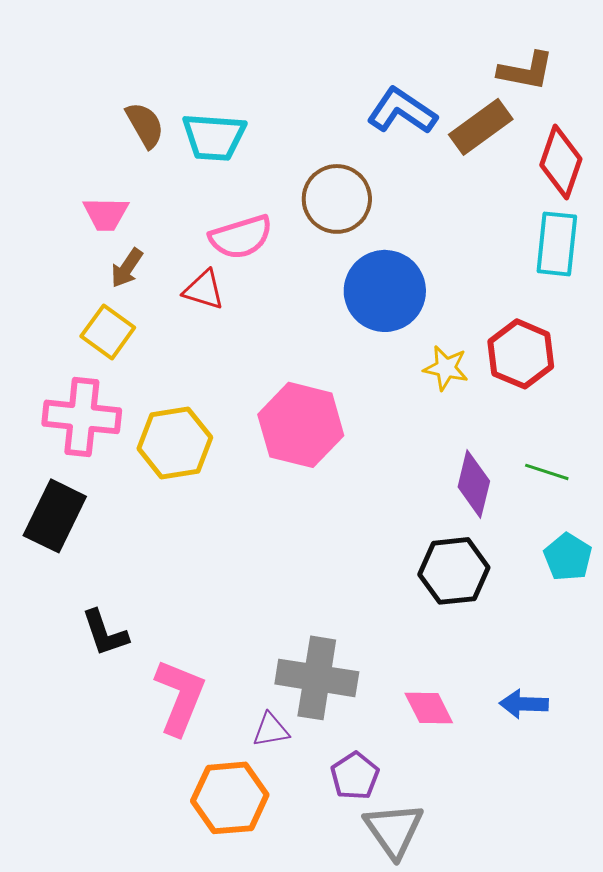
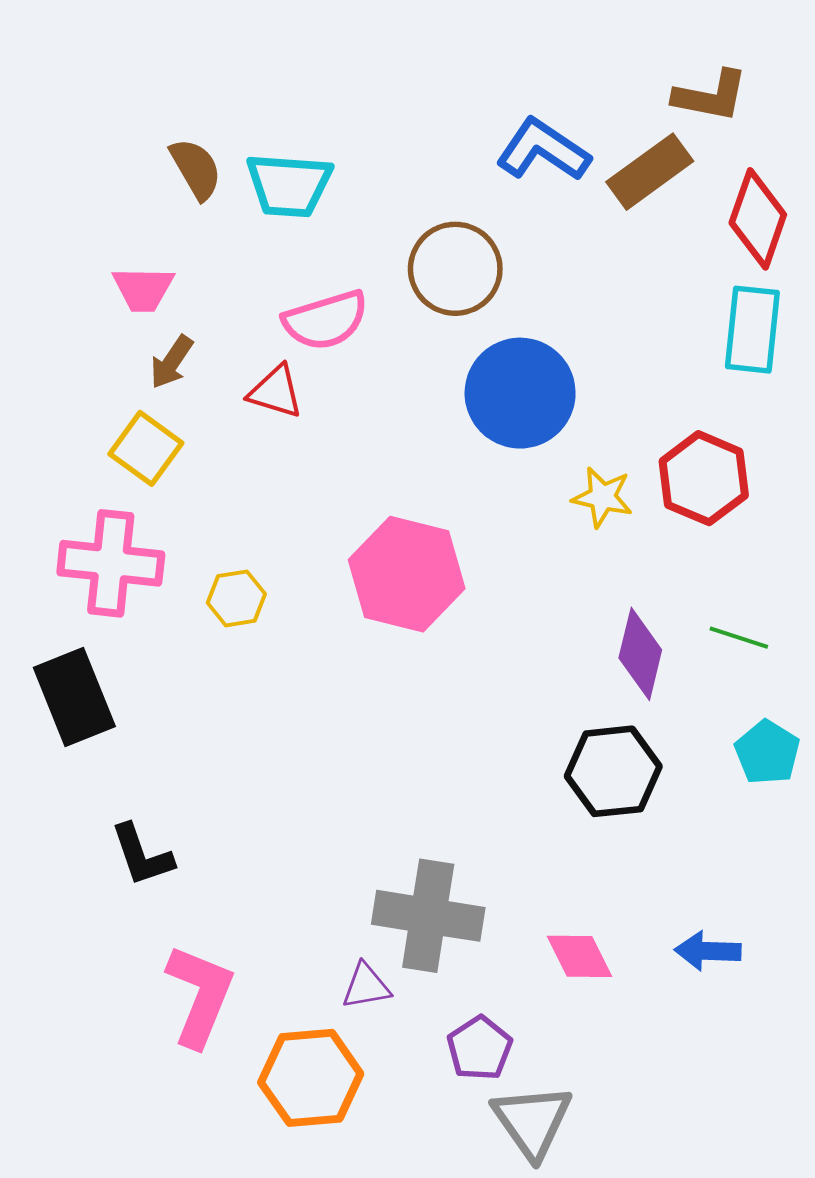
yellow hexagon: (175, 443) -> (236, 598), size x0.6
black rectangle: (55, 516) -> (74, 697), turned -48
pink L-shape: (180, 697) -> (200, 996), moved

